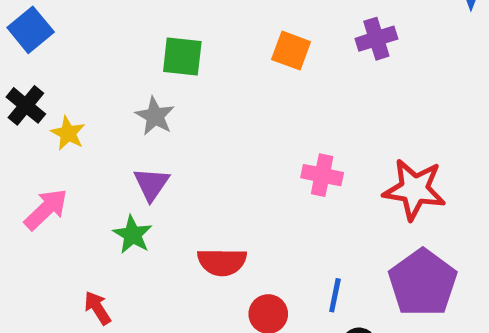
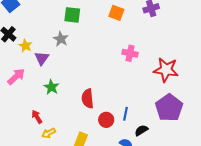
pink cross: (322, 175) -> (130, 53), moved
purple triangle: (151, 184) -> (42, 58), moved
red semicircle: (222, 262) -> (88, 99), turned 84
blue line: (335, 295) -> (125, 114), moved

